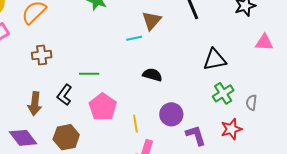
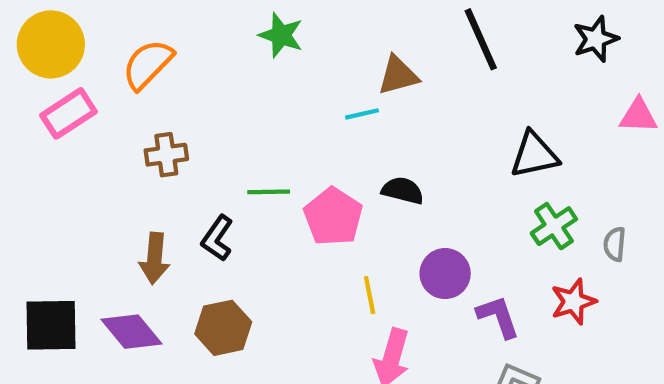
brown triangle: (152, 21) -> (398, 75), turned 35
pink pentagon: (103, 107) -> (333, 217), moved

